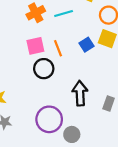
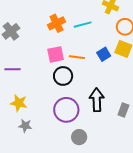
orange line: (58, 48) -> (77, 57), turned -63
purple circle: (49, 119) -> (66, 110), moved
gray circle: (72, 134) -> (79, 137), moved

